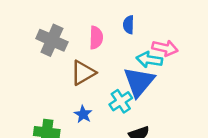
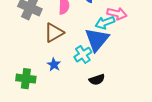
cyan arrow: (149, 60) -> (105, 23), turned -30

